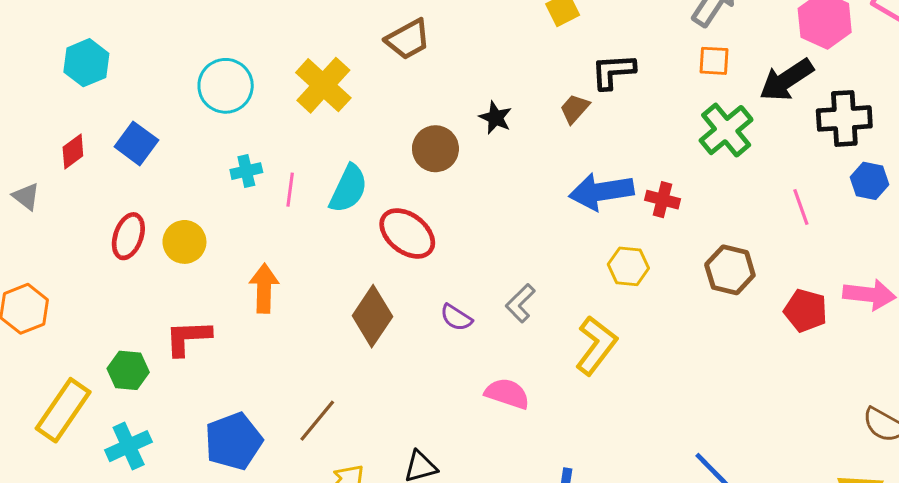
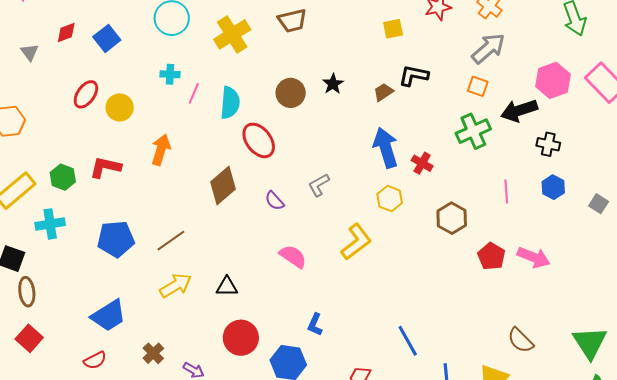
black cross: (844, 118) -> (548, 144), size x0.7
cyan semicircle: (348, 189) -> (230, 103), turned -36
blue arrow: (601, 192) -> (386, 148), turned 66
gray L-shape: (520, 303) -> (319, 185), moved

